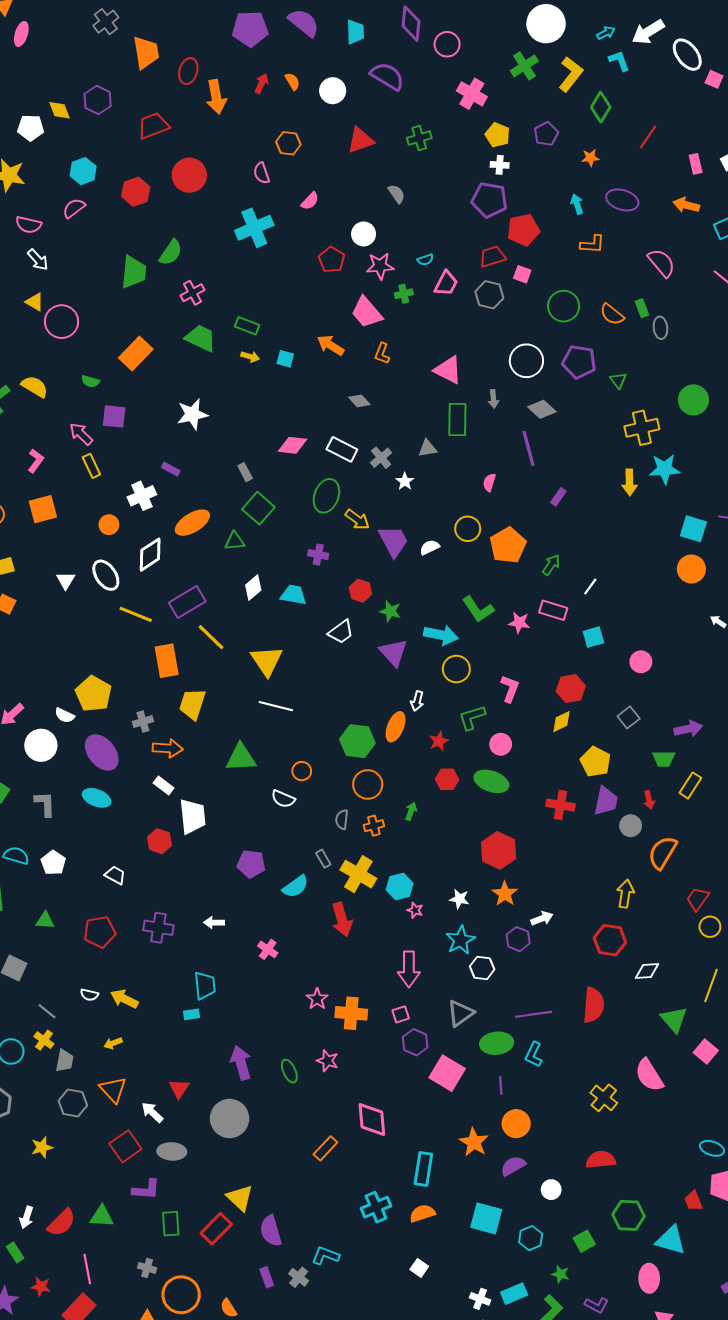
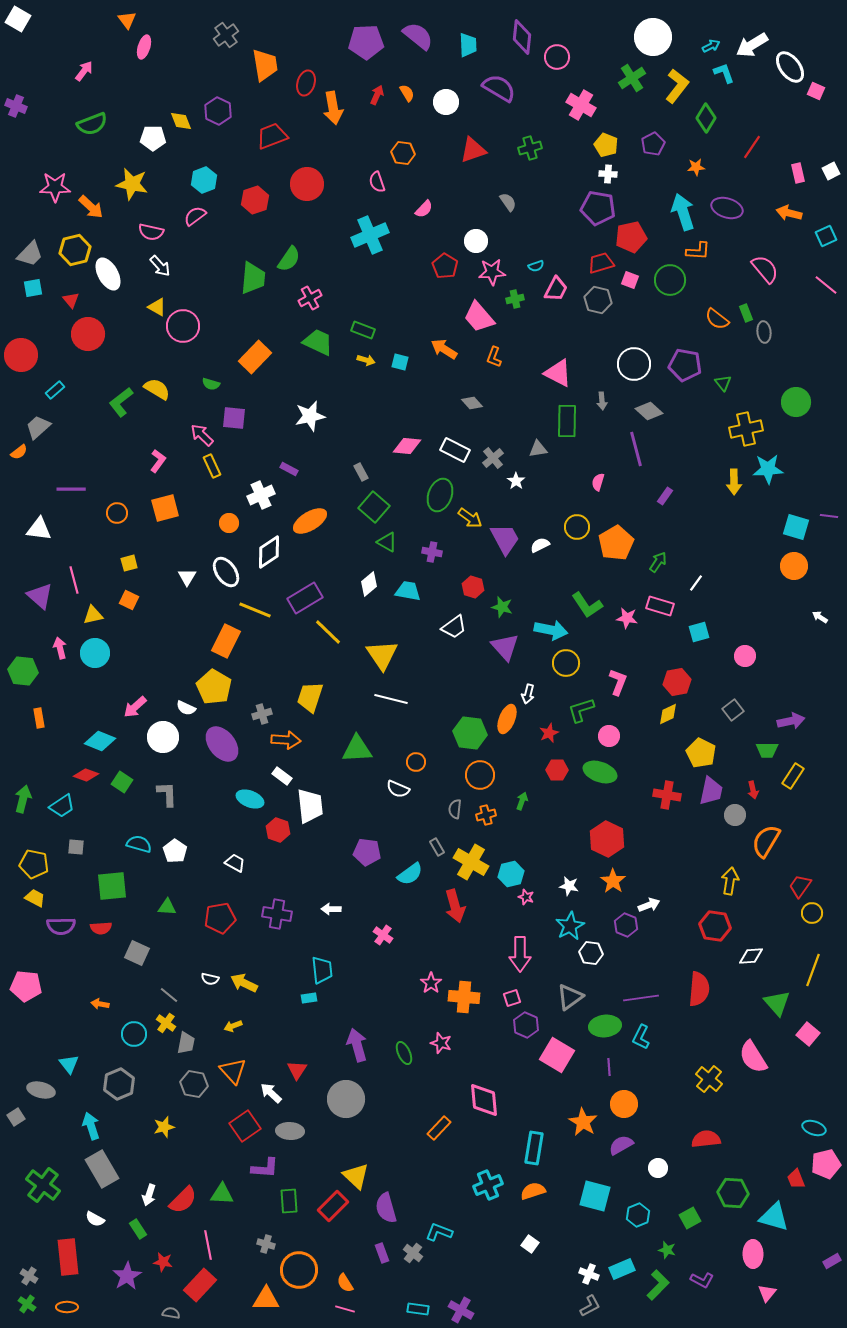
cyan arrow: (577, 204) -> (683, 212), size x1.8
green circle: (564, 306) -> (670, 280), moved
green triangle: (235, 541) -> (387, 542), moved, turned 35
orange rectangle: (167, 661) -> (226, 641), moved, turned 36
cyan ellipse: (97, 798) -> (250, 799), moved

